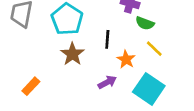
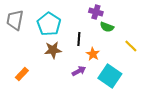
yellow line: (154, 49) -> (131, 46), moved
brown star: (72, 54) -> (53, 50), turned 30

